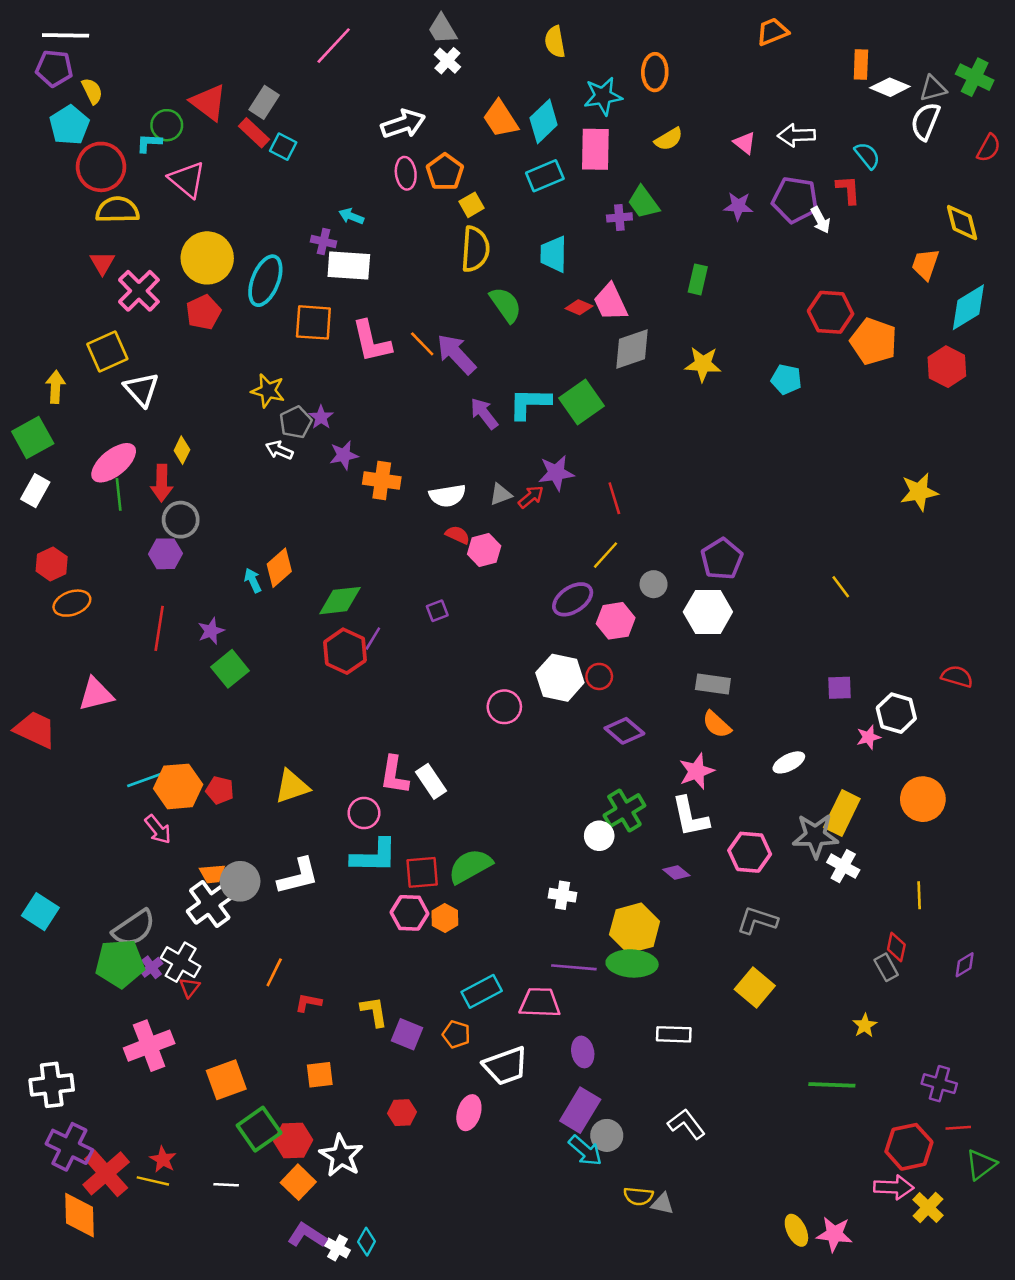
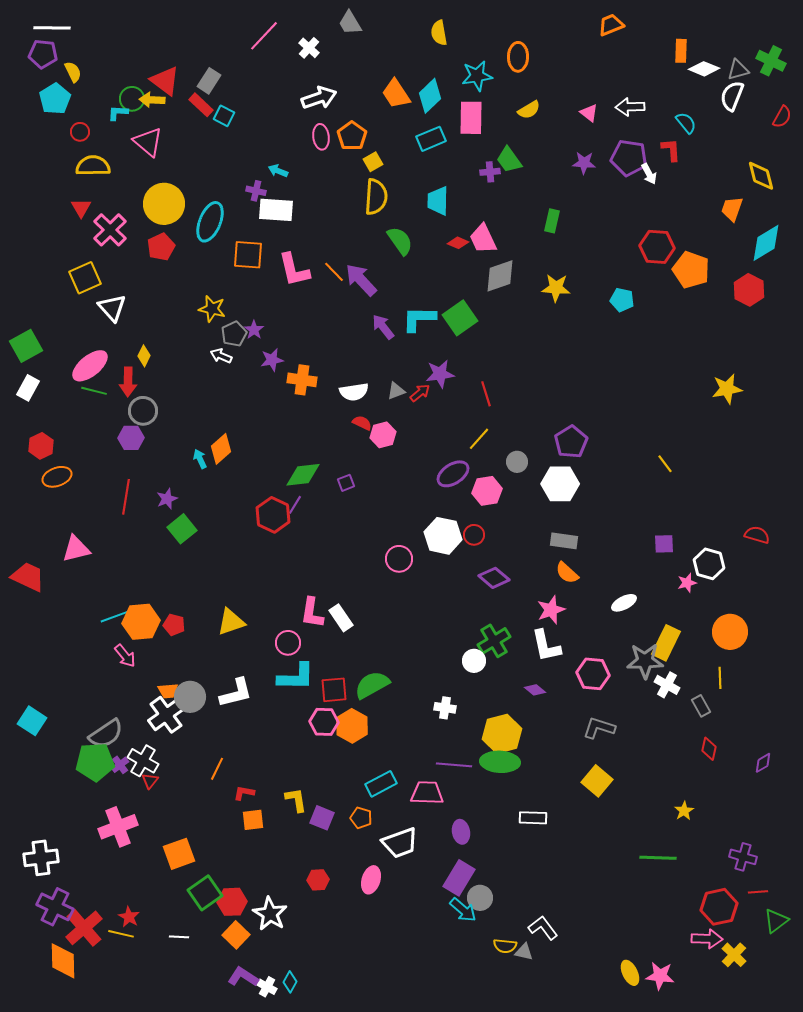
white cross: (447, 61) -> (309, 48), moved
red circle: (101, 167) -> (80, 132), size x0.5
yellow arrow: (55, 387) -> (152, 100), moved, turned -90
green line: (119, 494) -> (94, 391), turned -70
green diamond: (340, 601) -> (303, 475), moved
yellow line: (919, 895) -> (720, 678), moved
orange hexagon: (445, 918) -> (352, 726), size x1.5
gray rectangle: (886, 967) -> (701, 706), moved
orange square: (320, 1075) -> (253, 820), moved
white L-shape: (686, 1124) -> (543, 928), moved

